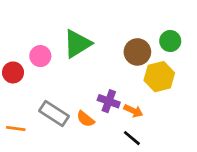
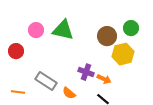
green triangle: (77, 44) -> (63, 30), turned 45
pink circle: (40, 56) -> (36, 30), moved
orange semicircle: (85, 119) -> (69, 93), moved

